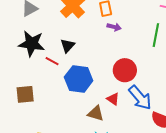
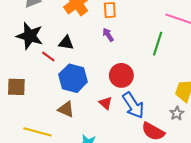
purple arrow: (114, 27) -> (108, 35), moved, turned -144
black triangle: (68, 46) -> (66, 43), turned 49
brown triangle: (96, 113) -> (66, 109), moved

